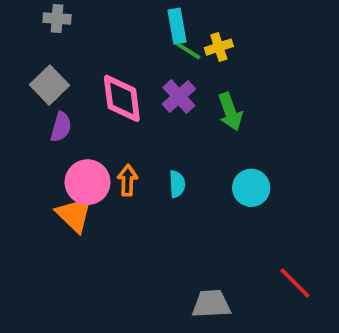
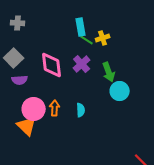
purple semicircle: (61, 127) -> (20, 80), turned 70
cyan circle: (251, 188) -> (120, 91), moved

